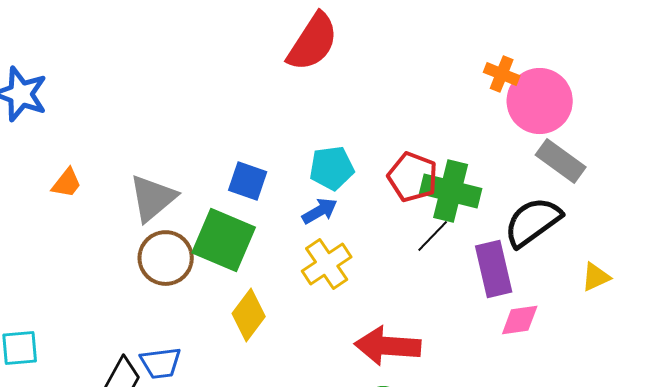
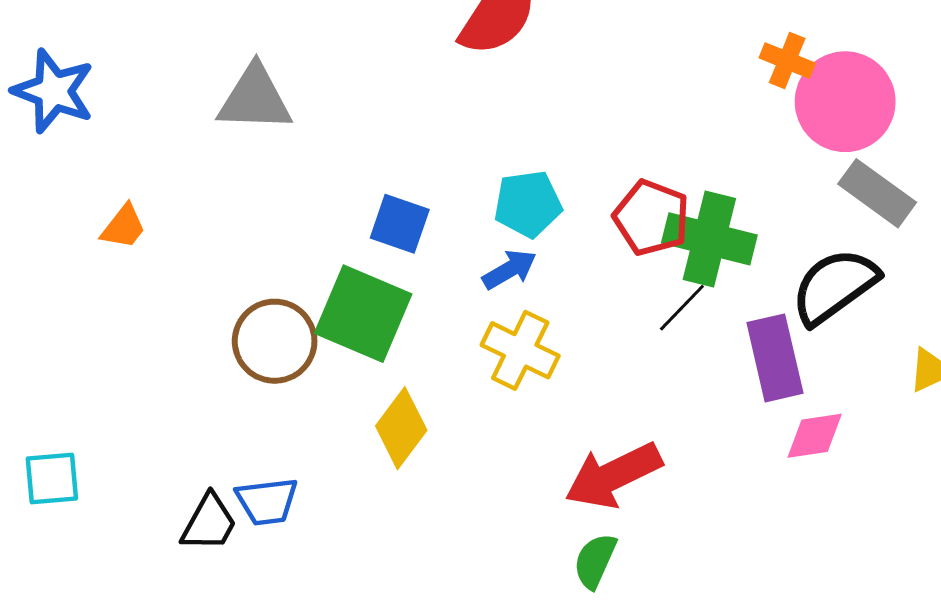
gray triangle: (153, 198) -> (255, 99), moved, turned 42
yellow cross: (327, 264) -> (520, 350), turned -30
red arrow: (388, 346) -> (613, 475), turned -30

